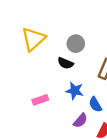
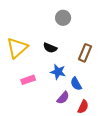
yellow triangle: (33, 39) -> (17, 48), moved
gray circle: (76, 44) -> (63, 18), moved

